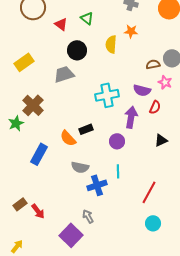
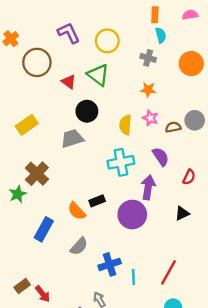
green triangle: (87, 18) -> (98, 75), size x1.5
yellow semicircle: (111, 44) -> (125, 125), moved
pink star: (165, 82) -> (150, 118), moved
purple semicircle: (142, 90) -> (161, 157), turned -138
red semicircle: (155, 107) -> (189, 177), moved
purple circle: (117, 141) -> (132, 215), size x1.6
gray semicircle: (80, 167) -> (79, 246), moved, turned -60
cyan line: (118, 171) -> (133, 277), moved

